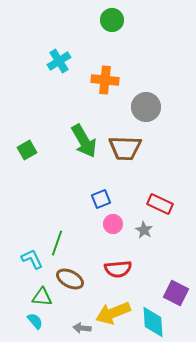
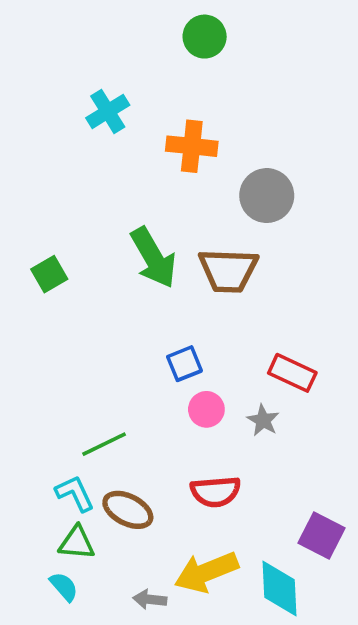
green line: (57, 243) -> (104, 444), turned 45
cyan L-shape: (32, 259) -> (75, 493), moved

